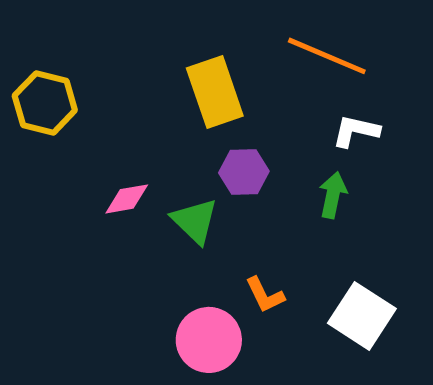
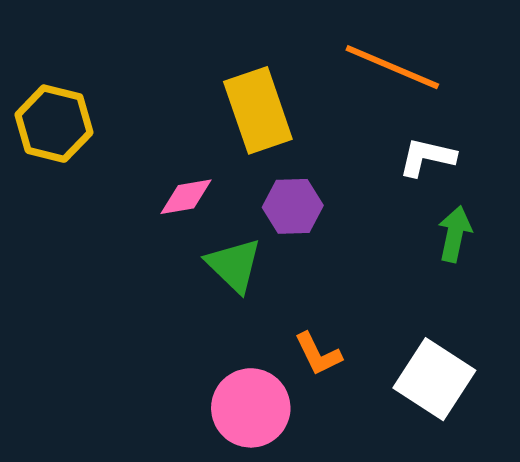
green arrow: (333, 195) -> (455, 234), moved
pink diamond: (127, 199) -> (186, 197), moved

